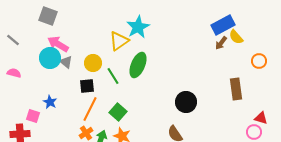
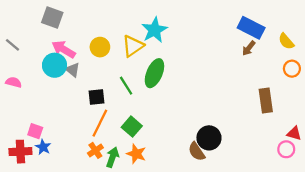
blue rectangle: (223, 25) -> (251, 28), turned 55
yellow semicircle: (236, 37) -> (286, 41), moved
yellow circle: (93, 63) -> (100, 47), moved
blue star: (50, 102) -> (43, 147), moved
black circle: (186, 102) -> (209, 138), moved

